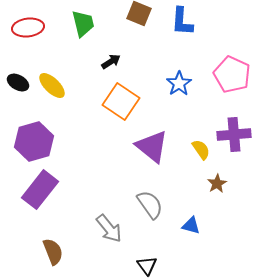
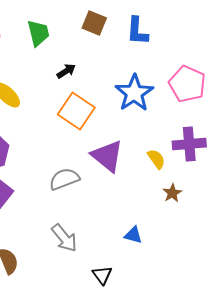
blue star: (179, 84) -> (134, 93), size x1.5
gray semicircle: (150, 205) -> (64, 179), moved, turned -76
blue triangle: (191, 226) -> (133, 235), moved

